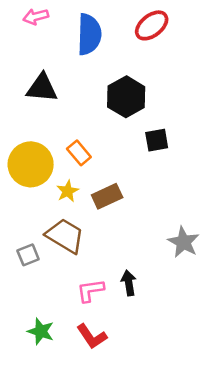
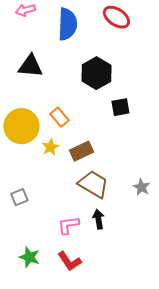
red ellipse: (152, 25) -> (116, 17), turned 72
brown trapezoid: (65, 236) -> (93, 184), moved
gray star: (183, 242) -> (141, 187), size x0.7

